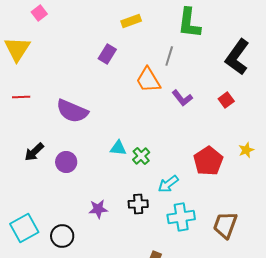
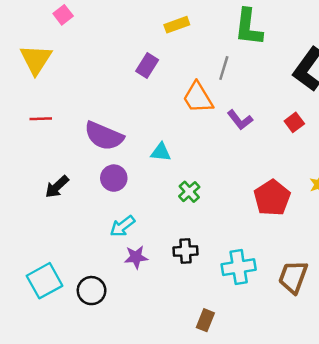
cyan triangle: (118, 148) -> (161, 152), moved
purple circle: (66, 162) -> (114, 178), moved
cyan arrow: (168, 184) -> (122, 226), moved

